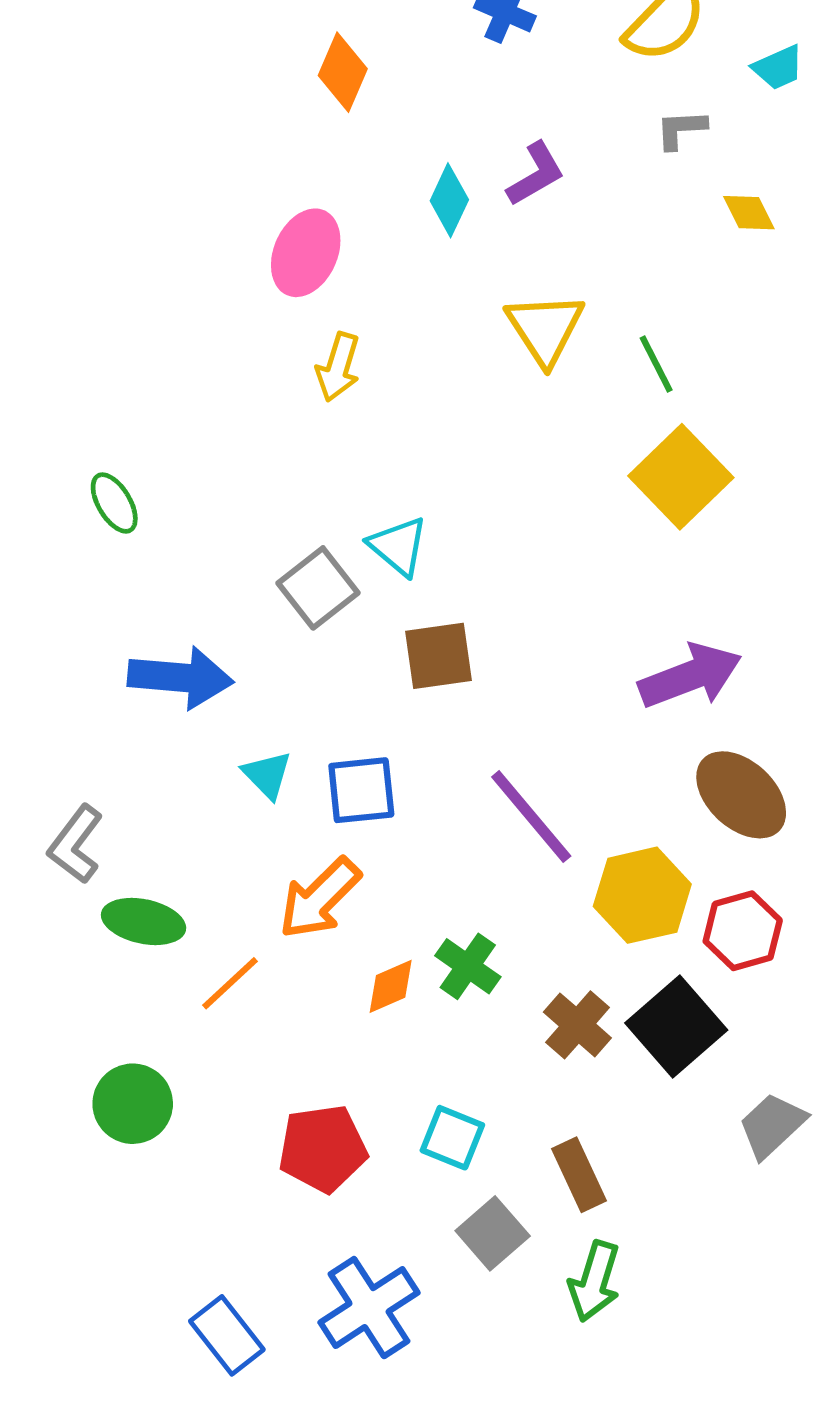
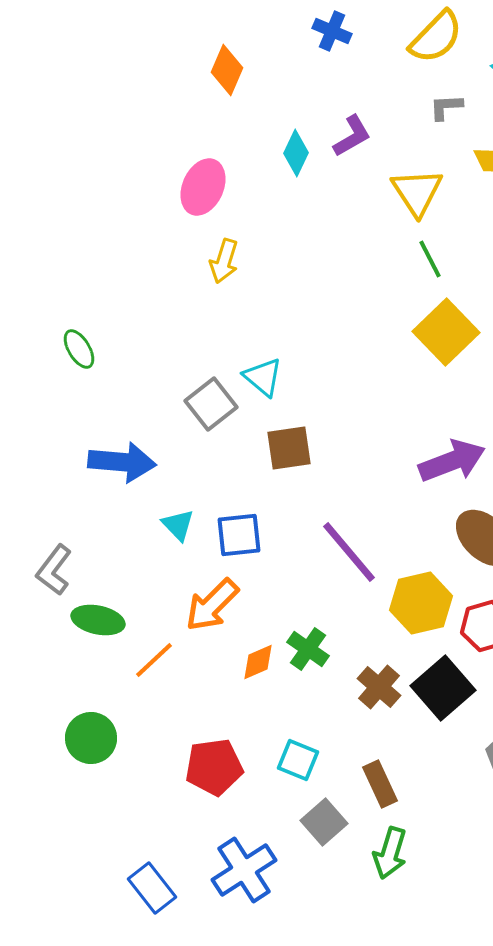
yellow triangle: (545, 328) -> (417, 192), moved

